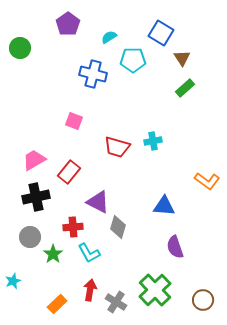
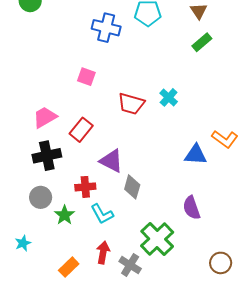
cyan cross: (153, 141) -> (169, 97), turned -36
blue triangle: (164, 206) -> (196, 155), moved
green cross: (155, 290) -> (157, 239), moved

